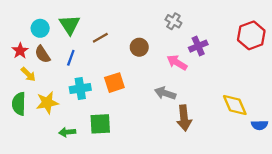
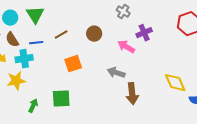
brown line: (100, 38) -> (61, 35), moved
blue line: (71, 58) -> (36, 43), turned 64
cyan cross: (80, 88) -> (24, 59), moved
green arrow: (67, 132) -> (33, 106), turned 120

